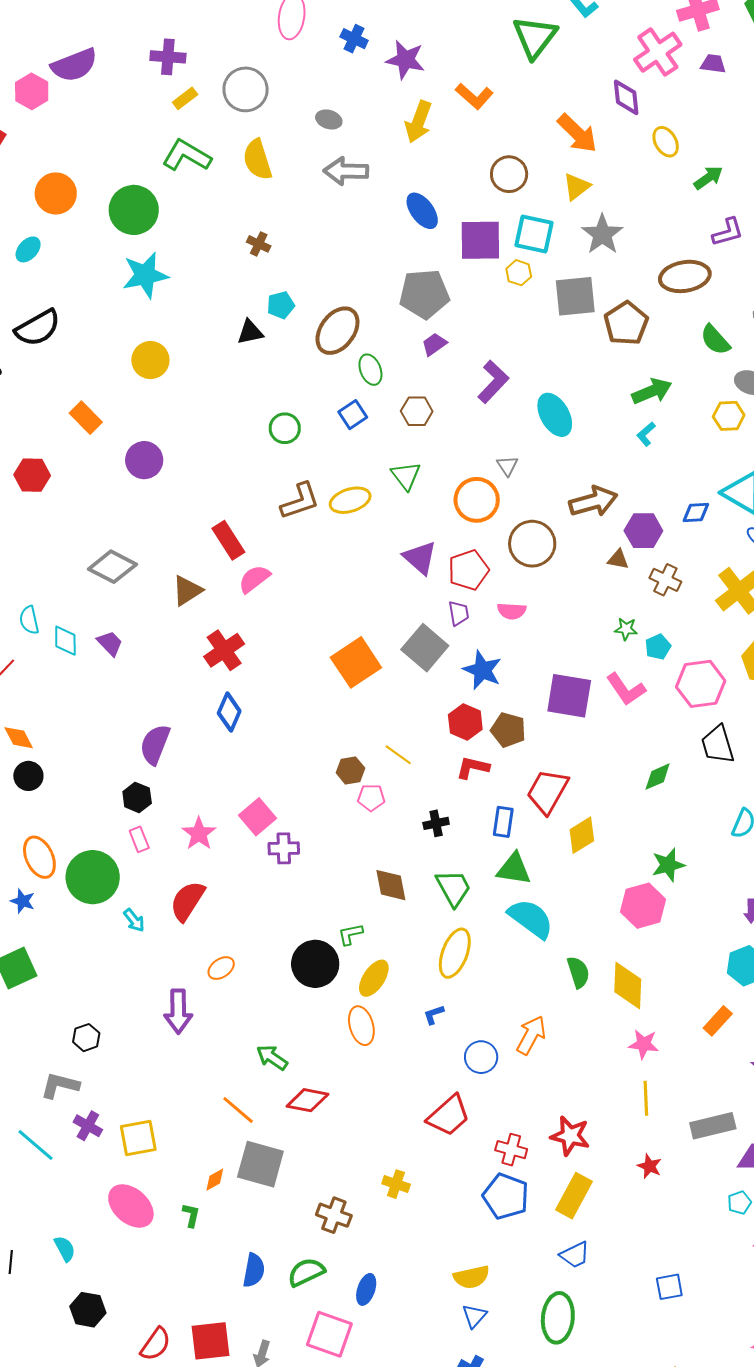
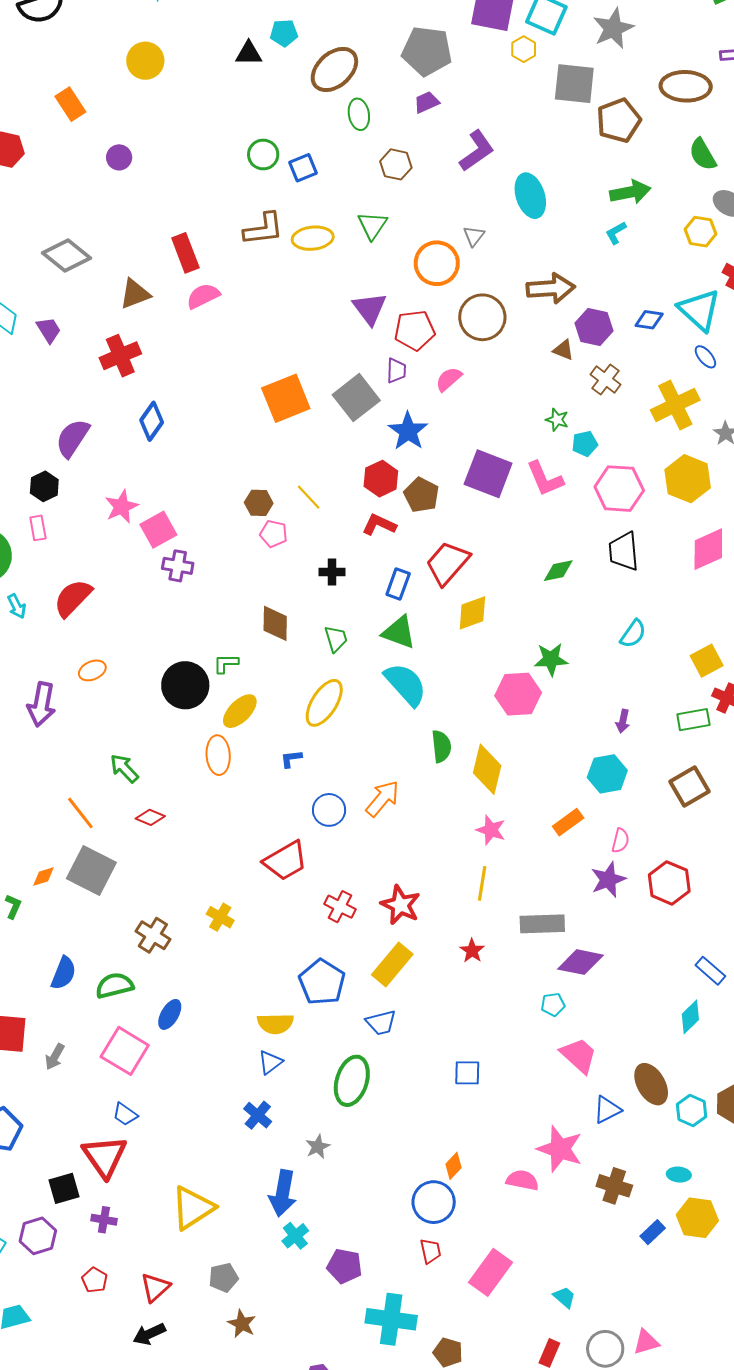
blue square: (353, 415) -> (303, 168), moved
purple circle: (144, 460) -> (119, 157), size x0.7
pink semicircle: (512, 611) -> (449, 379), turned 124
red cross: (224, 650) -> (120, 356), moved
pink star: (199, 834) -> (122, 507), moved
green trapezoid: (453, 888) -> (336, 639), size x0.7
red diamond: (307, 1100) -> (150, 817), size x0.7
blue pentagon: (506, 1196) -> (322, 982), moved

